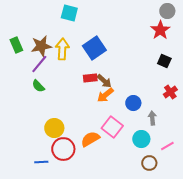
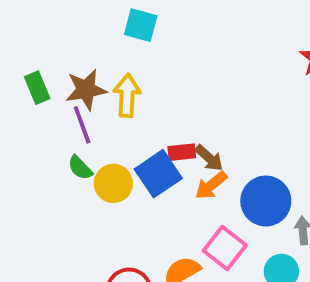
blue square: (94, 48) -> (158, 174), moved
purple line: (39, 64) -> (82, 125), turned -60
blue circle: (133, 103) -> (266, 201), size x1.6
yellow circle: (54, 128) -> (113, 183), moved

